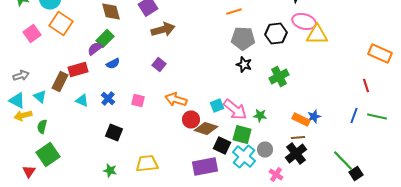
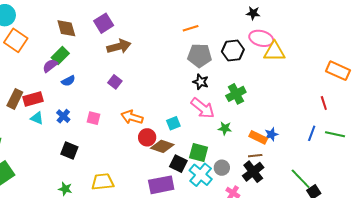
red rectangle: (78, 70) -> (33, 99), moved
pink arrow: (235, 110) -> (203, 108), moved
green star: (260, 116) -> (225, 128), moved

